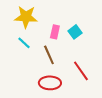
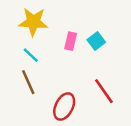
brown line: (49, 55) -> (28, 82), moved
red ellipse: (50, 83) -> (64, 107), turned -65

